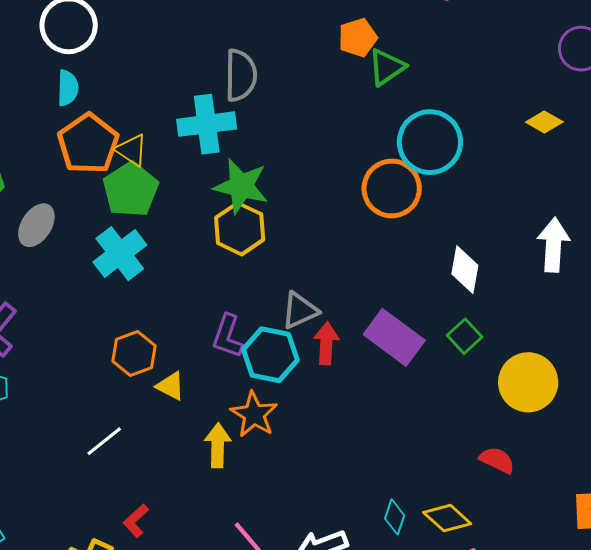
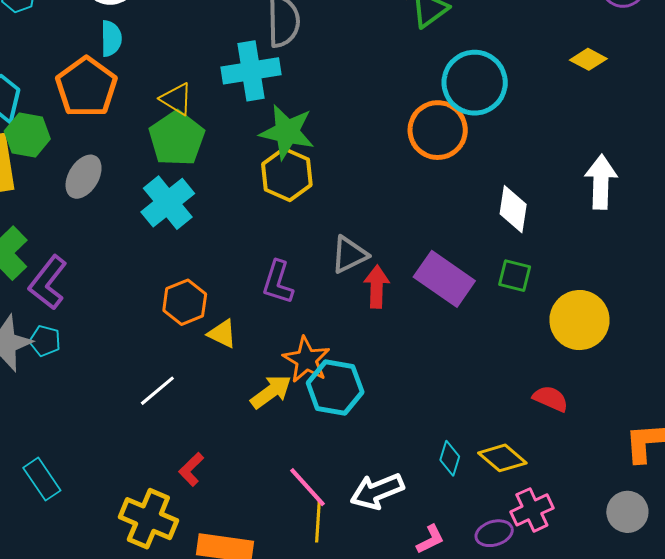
orange pentagon: (88, 144) -> (86, 87), moved
green square: (465, 336) -> (515, 276), turned -32
cyan hexagon: (270, 355) -> (335, 388), moved
yellow arrow: (218, 445) -> (271, 392), turned 54

